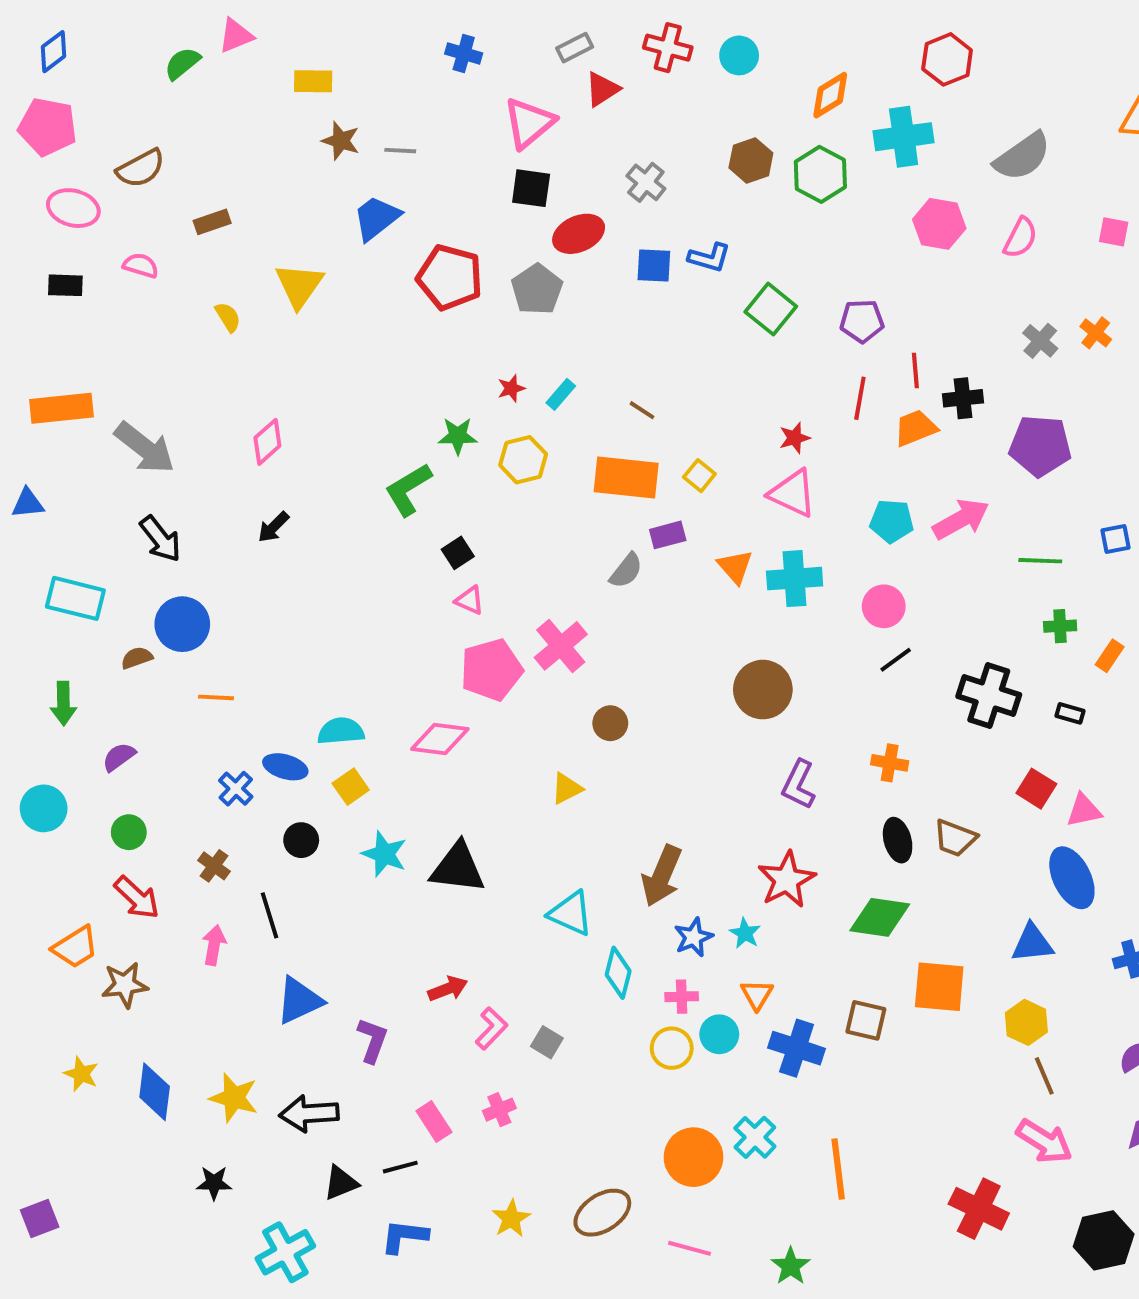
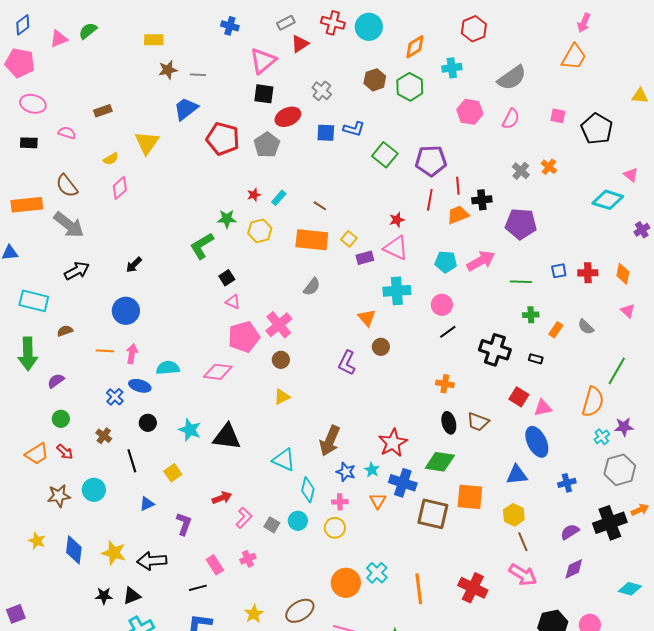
pink triangle: (236, 36) -> (59, 39), moved
cyan circle: (739, 55) -> (369, 27), size x1.4
cyan cross: (904, 137) -> (452, 68), size x0.7
brown star: (341, 141) -> (168, 70), turned -30
brown semicircle: (141, 168) -> (67, 186), moved, turned 80
yellow semicircle: (228, 317) -> (111, 159), turned 91
purple pentagon: (862, 321) -> (431, 161), size x1.4
pink diamond: (267, 442) -> (120, 188), moved
purple rectangle: (668, 535) -> (365, 258), moved
black arrow: (160, 539) -> (77, 271), turned -80
orange triangle: (735, 567) -> (367, 318), moved
blue circle: (182, 624) -> (126, 311), moved
brown circle: (763, 690) -> (381, 347), size x0.6
green arrow: (63, 703) -> (28, 354), size x1.5
brown circle: (610, 723) -> (281, 360), moved
purple L-shape: (799, 785) -> (347, 363), moved
yellow square: (351, 787) -> (173, 473), moved
cyan circle: (44, 808) -> (94, 490), moved
red arrow: (137, 898) -> (65, 452), size x0.7
blue star: (693, 937) -> (346, 472), turned -30
pink arrow: (214, 945) -> (132, 354), moved
orange trapezoid: (75, 947) -> (37, 454), moved
blue triangle: (299, 1001) -> (147, 504), size x0.6
brown square: (866, 1020) -> (433, 514), size x1.5
cyan circle: (719, 1034) -> (298, 521), moved
blue cross: (797, 1048) -> (403, 483), moved
black triangle: (341, 1183) -> (132, 596), moved
red cross: (979, 1209) -> (473, 588), moved

